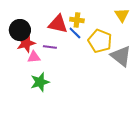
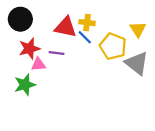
yellow triangle: (122, 15) -> (138, 29), moved
black circle: (20, 30) -> (20, 19), moved
green star: (40, 82) -> (25, 85), moved

